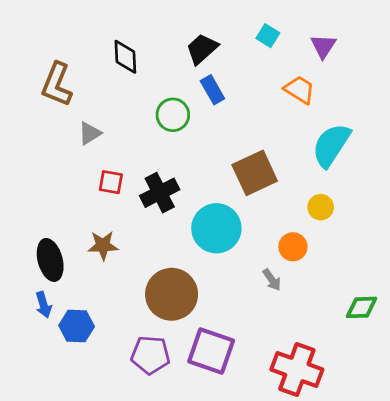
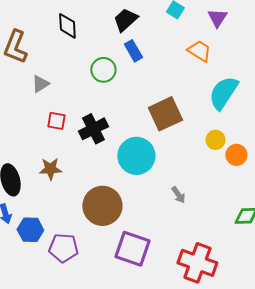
orange circle: (293, 247) -> (236, 155), moved
purple pentagon: (150, 355) -> (63, 248), moved

